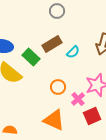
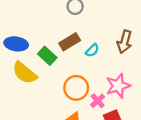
orange circle: (58, 87) -> (76, 88), size x1.5

